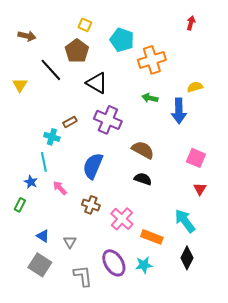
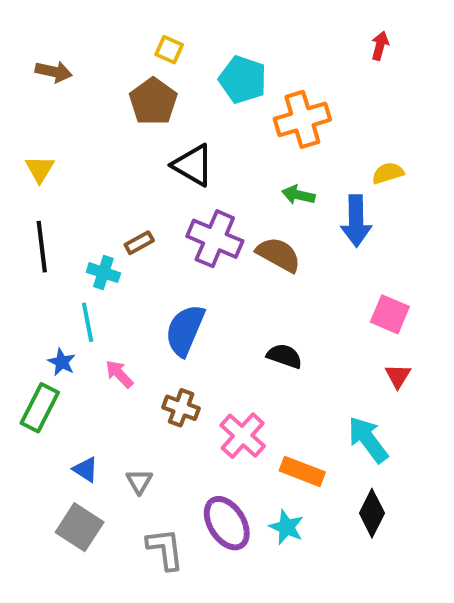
black line: (51, 70) -> (42, 247), moved, turned 35
brown semicircle: (143, 150) -> (278, 255), moved
green rectangle: (20, 205) -> (40, 408), size x1.6
cyan star: (144, 265) -> (286, 527), turned 30

